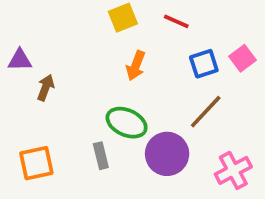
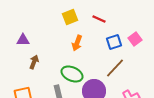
purple triangle: (20, 60) -> (23, 40), moved
brown arrow: (46, 88) -> (34, 62), moved

